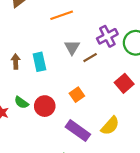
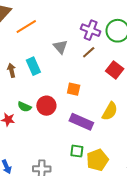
orange line: (62, 15) -> (26, 27), moved
purple cross: (107, 36) -> (91, 30), turned -30
brown line: (90, 58) -> (89, 52), moved
orange square: (77, 95) -> (74, 89), turned -32

